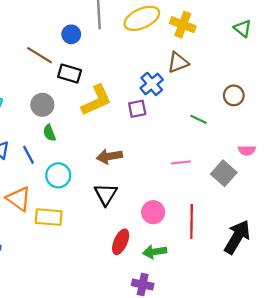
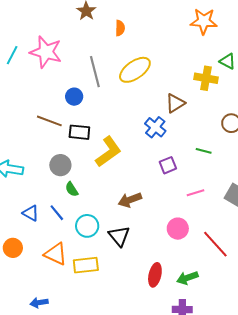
yellow cross: (183, 25) -> (206, 78), moved
purple square: (137, 109) -> (168, 165), moved
black triangle: (106, 194) -> (119, 236), moved
pink circle: (153, 212) -> (178, 229), moved
red line: (192, 222) -> (215, 244), turned -32

